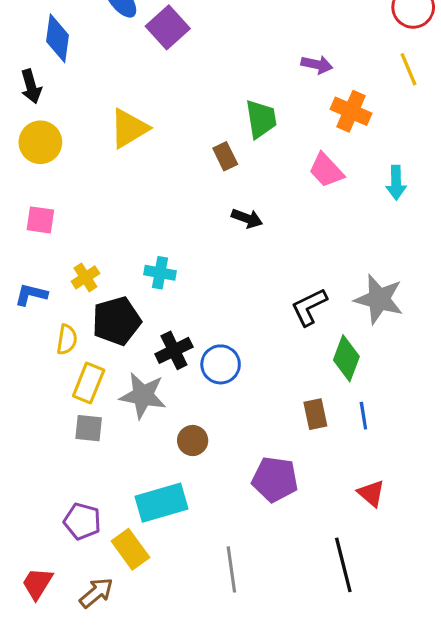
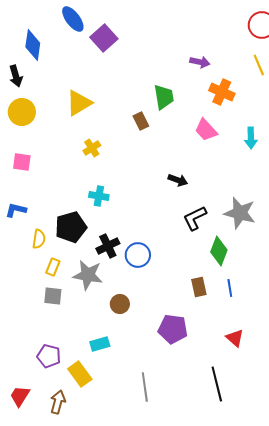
black arrow: (247, 218) -> (178, 180), moved
yellow cross: (85, 277) -> (92, 148), moved
yellow rectangle: (89, 383) -> (53, 267), size x0.7
cyan rectangle: (162, 503) -> (100, 344), size x0.6
brown arrow: (96, 593) -> (58, 402), turned -35

